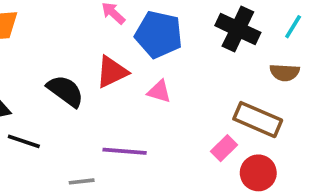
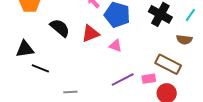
black semicircle: (65, 91) -> (60, 28), moved
pink rectangle: (224, 148) -> (149, 79), turned 32
purple line: (125, 151) -> (123, 79), moved, turned -35

